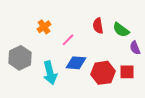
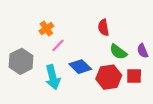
green semicircle: (121, 30) -> (118, 52), moved
pink line: (68, 40) -> (58, 45), moved
blue diamond: (76, 63) -> (80, 67), turned 40

